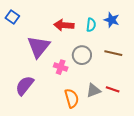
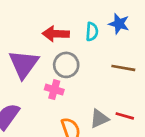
gray circle: (82, 55) -> (66, 65), moved

